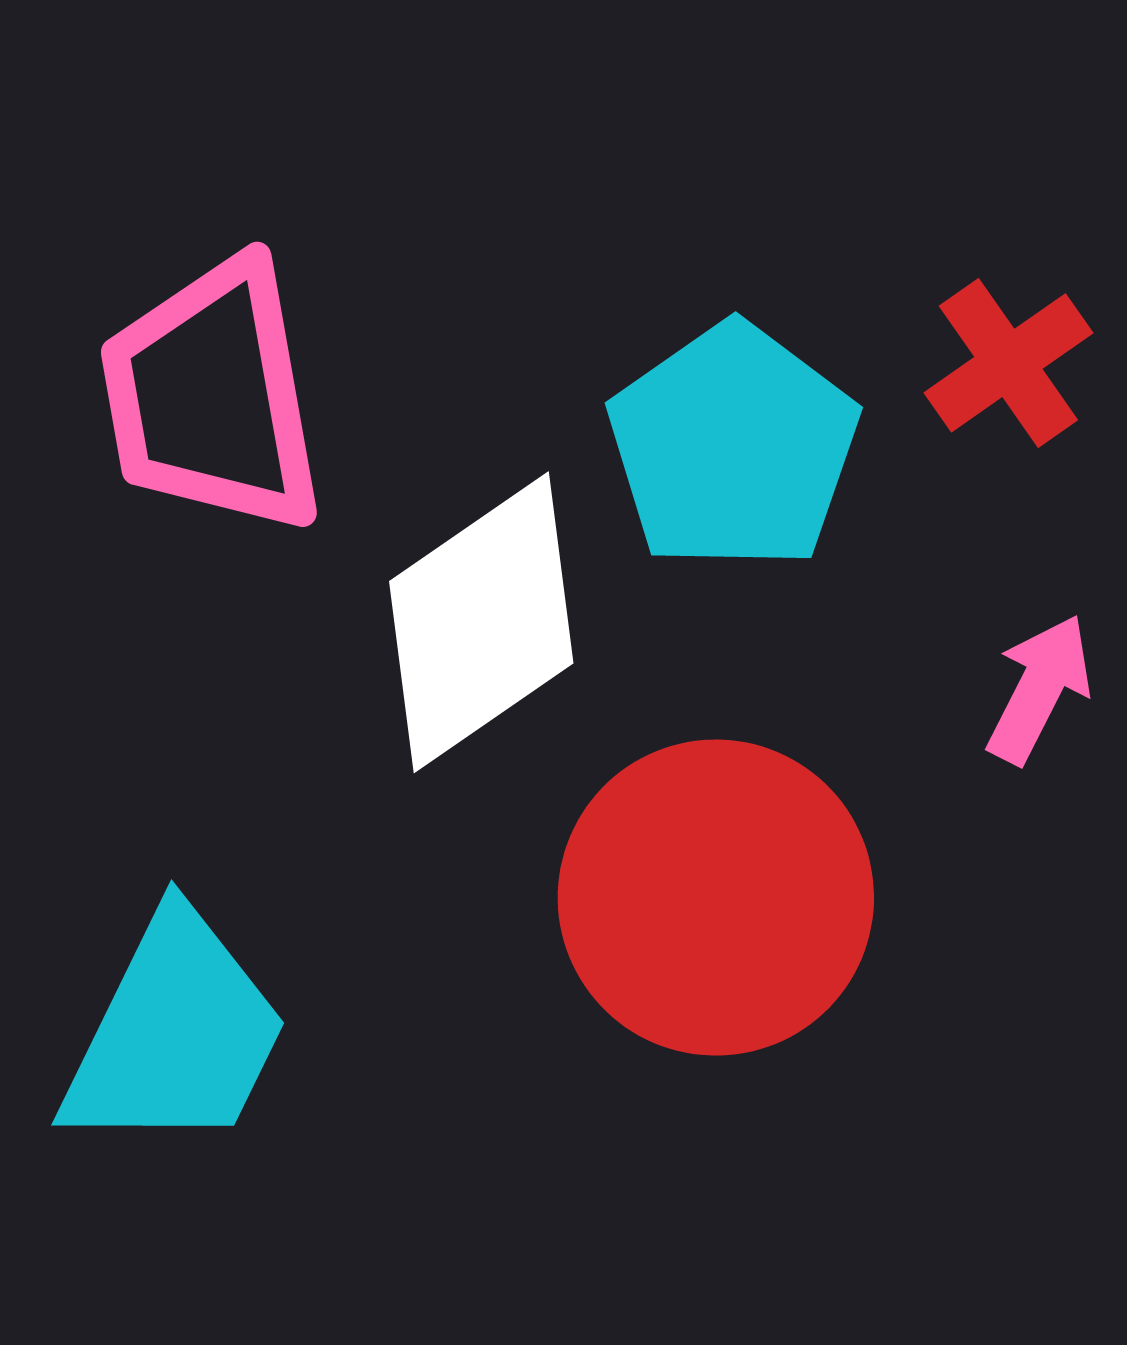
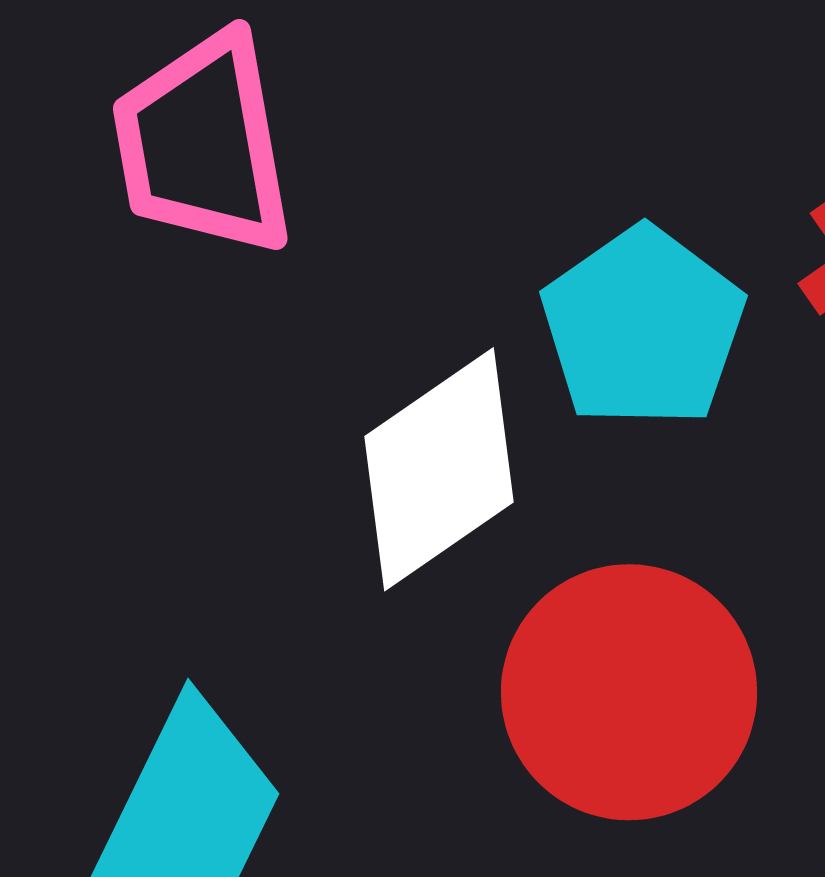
pink trapezoid: (212, 396) -> (203, 144), moved

